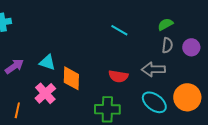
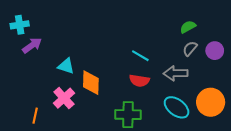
cyan line: (119, 30) -> (140, 56), moved
gray semicircle: (167, 45) -> (190, 49), turned -147
purple arrow: (14, 66) -> (32, 45), moved

